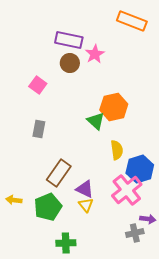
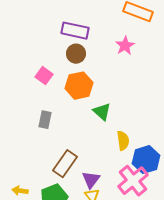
pink star: (95, 54) -> (125, 46), moved
orange hexagon: (114, 107) -> (79, 86), moved
purple triangle: (85, 189) -> (91, 180), turned 42

